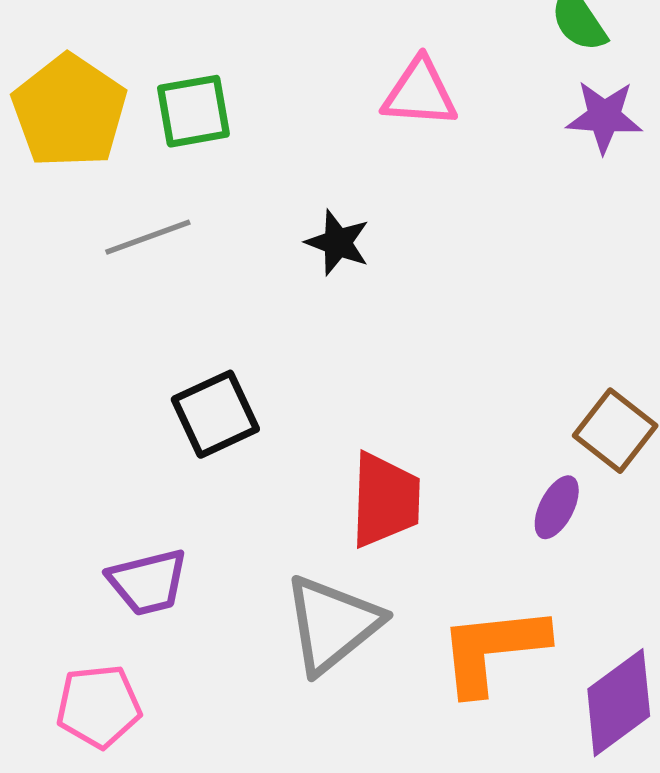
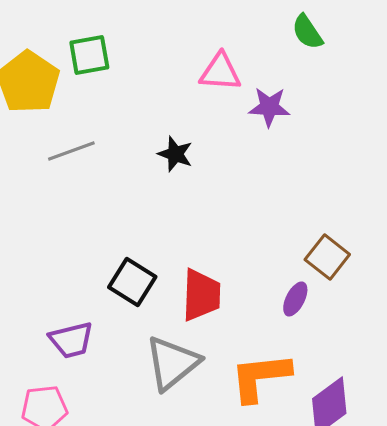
green square: (193, 111) -> (89, 55), moved
purple star: (604, 117) -> (269, 107), moved
black square: (215, 414) -> (132, 282), moved, turned -33

